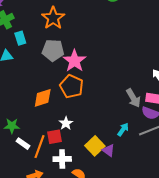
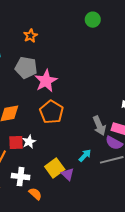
orange star: (53, 18) -> (31, 36), size x0.6
orange pentagon: (72, 86) -> (51, 112), moved
red square: (54, 137) -> (16, 142), moved

